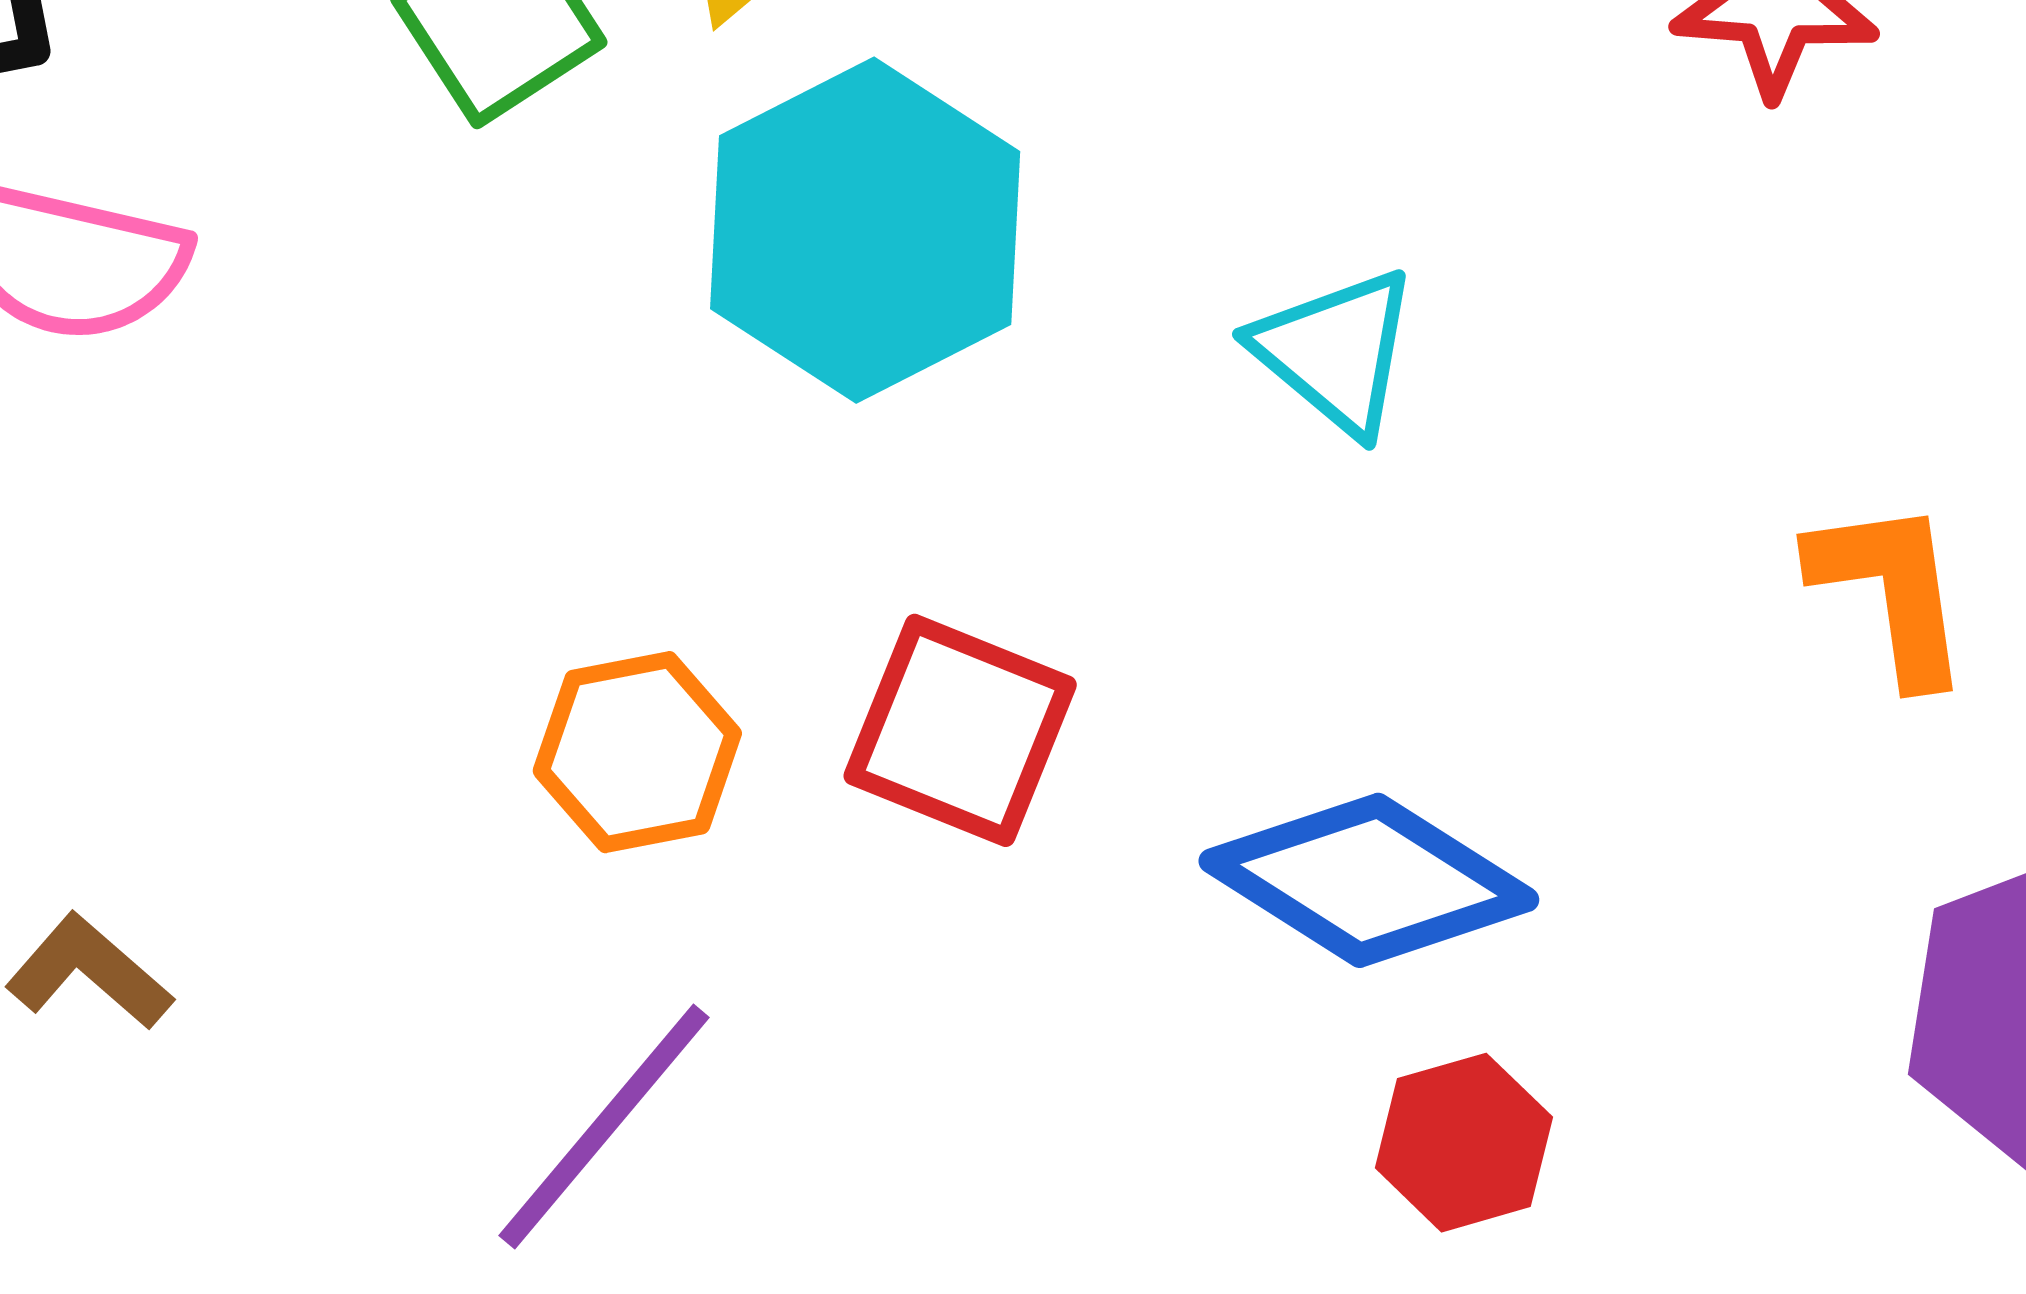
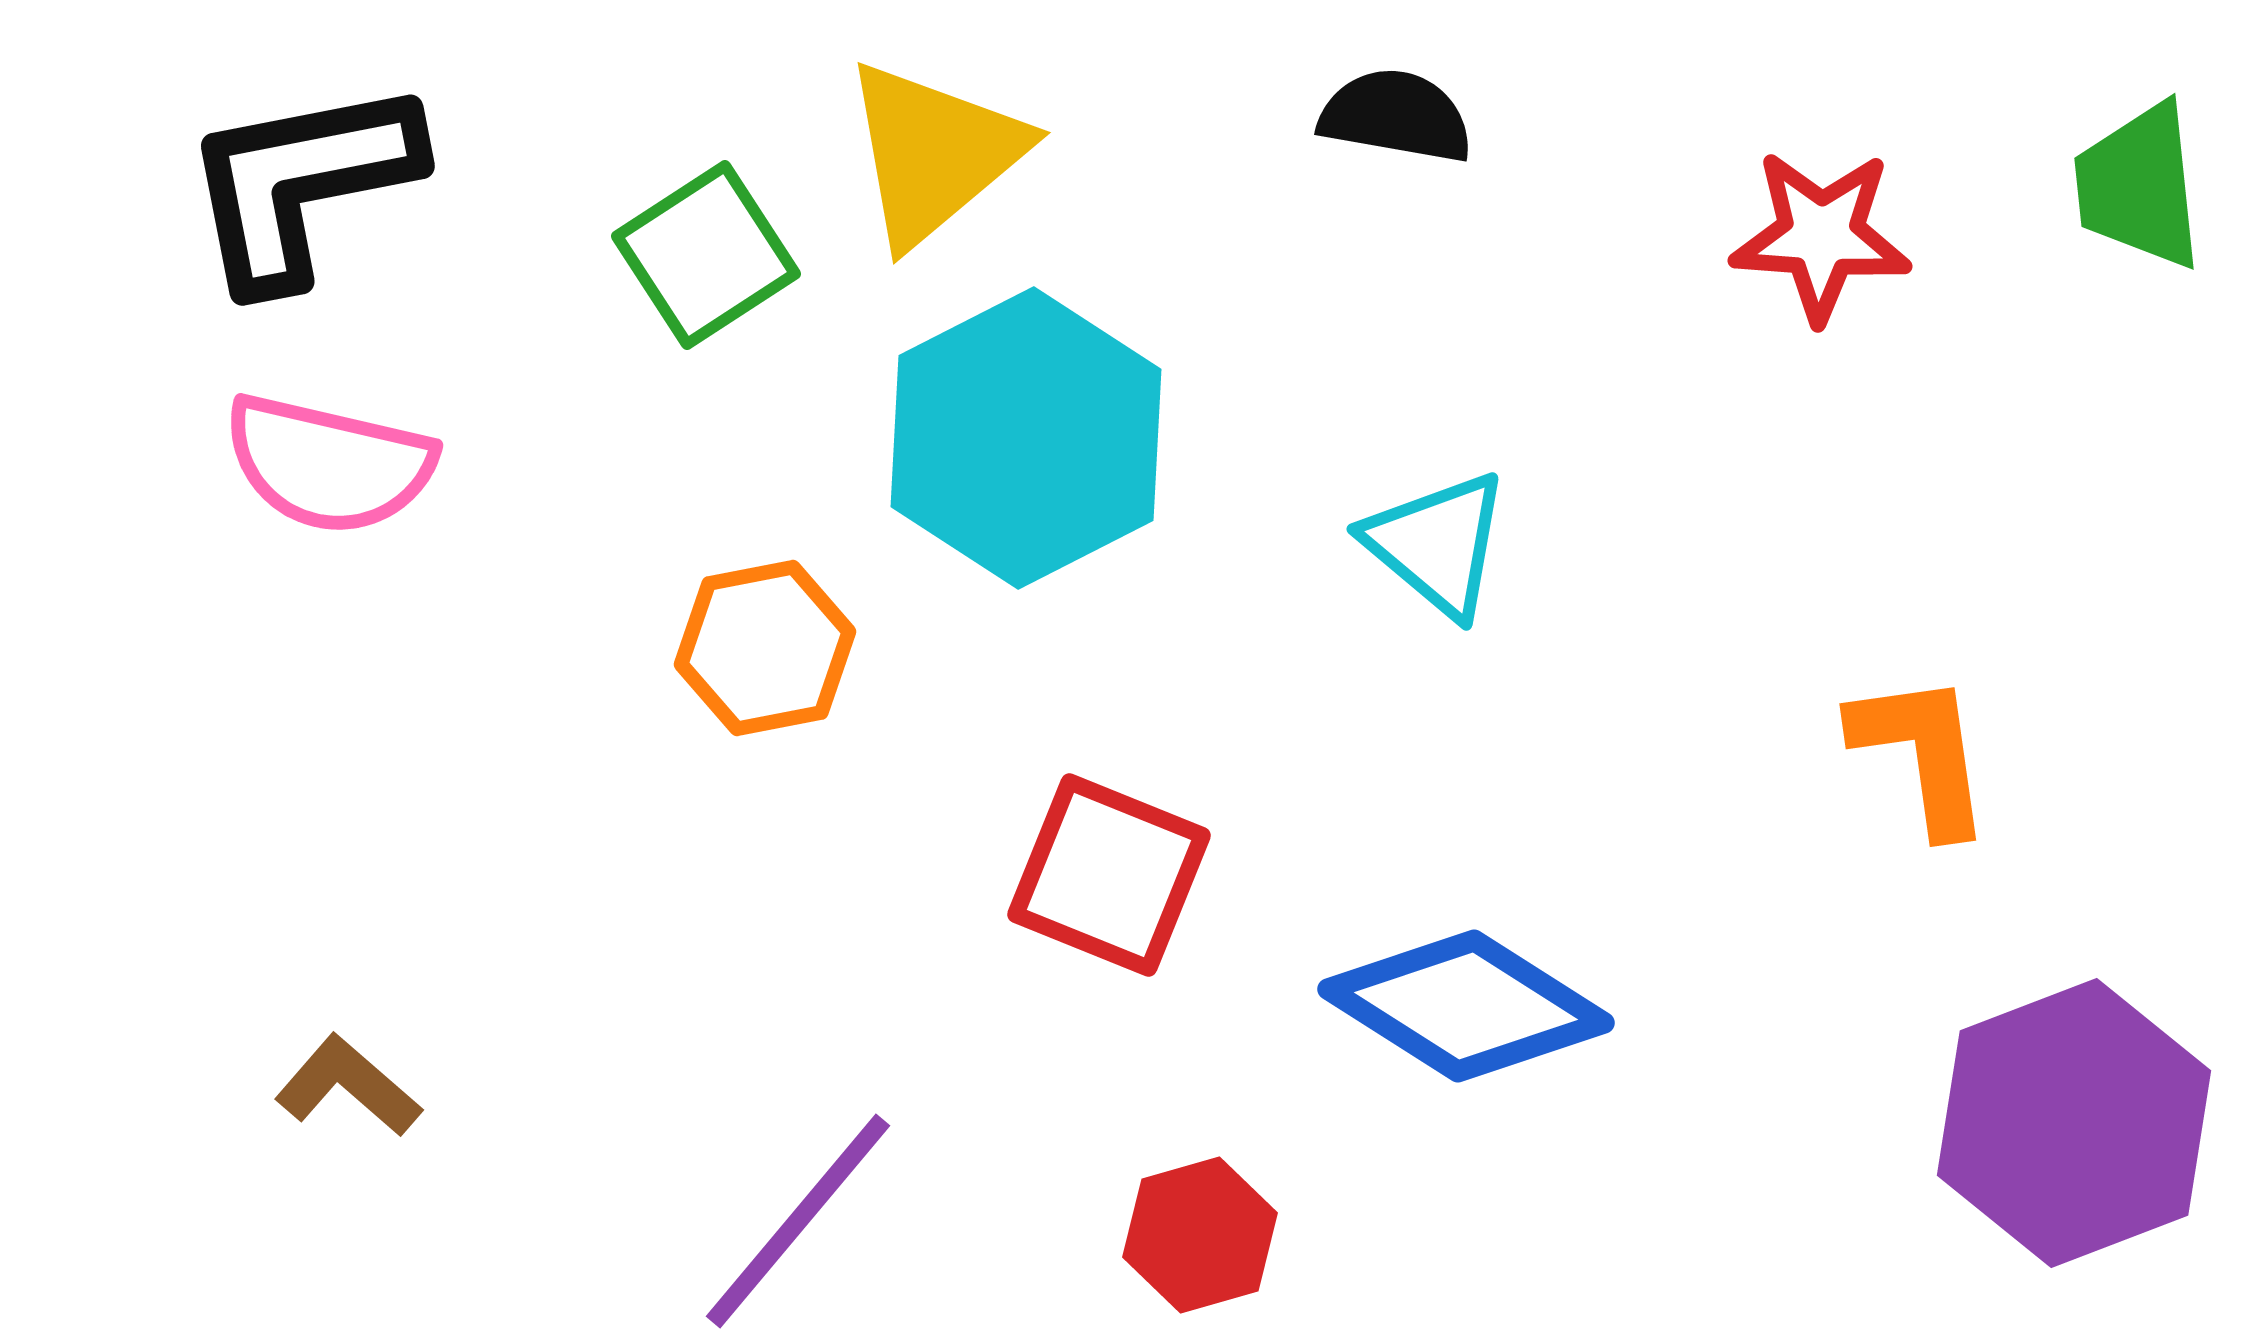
orange hexagon: (637, 752) -> (765, 648), moved
red hexagon: (1464, 1143) -> (1200, 1235), moved

